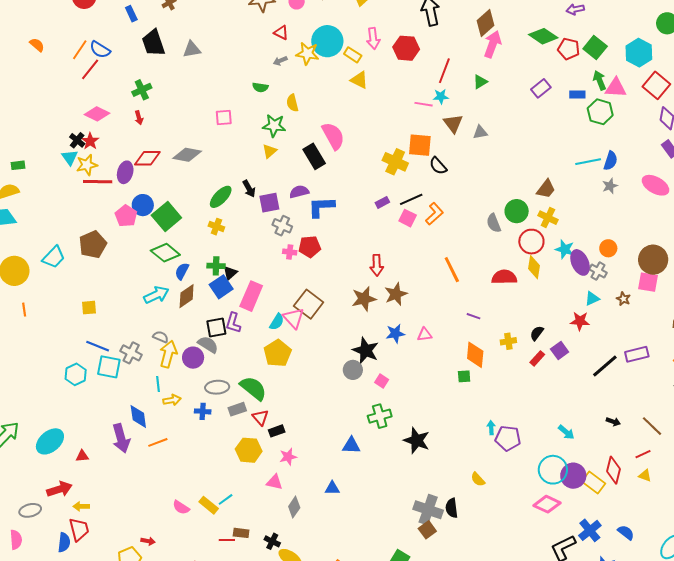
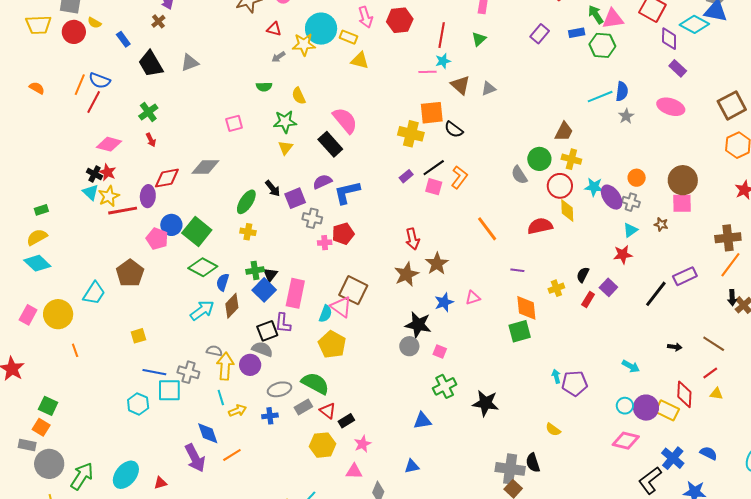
green square: (464, 376) -> (520, 331), size x1.6
cyan circle: (553, 470) -> (625, 406), size x0.6

